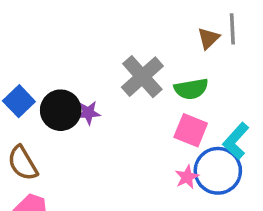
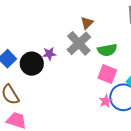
brown triangle: (209, 38) -> (87, 23), moved
purple star: (88, 113) -> (49, 54), moved

